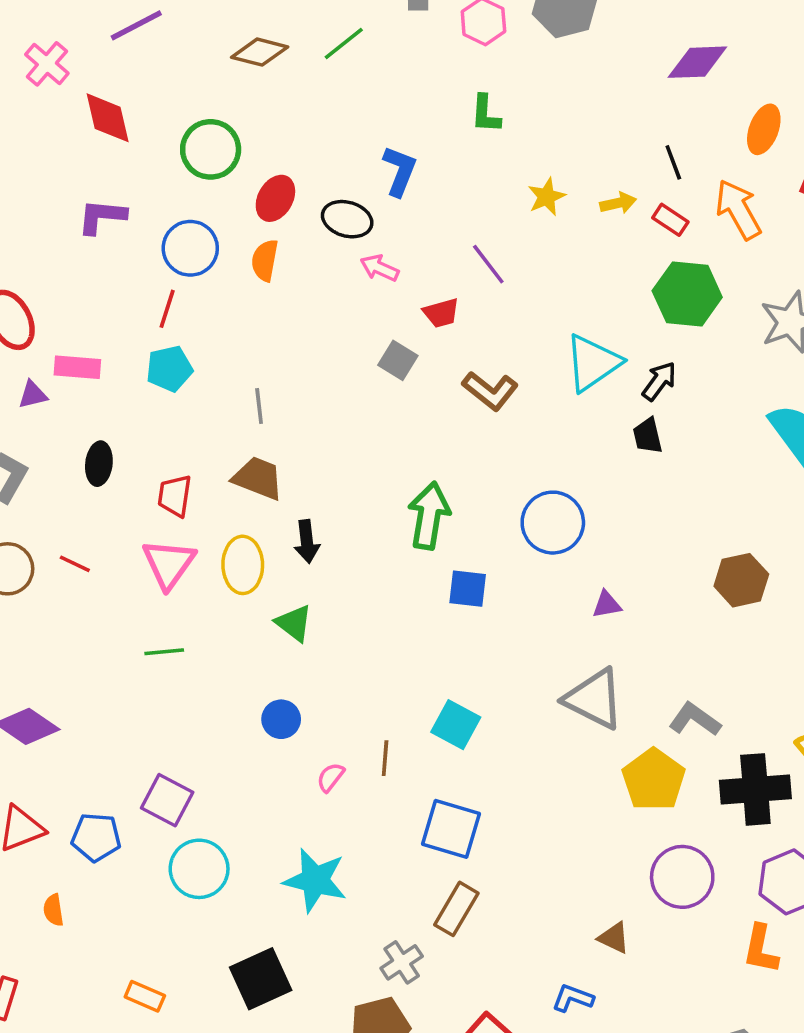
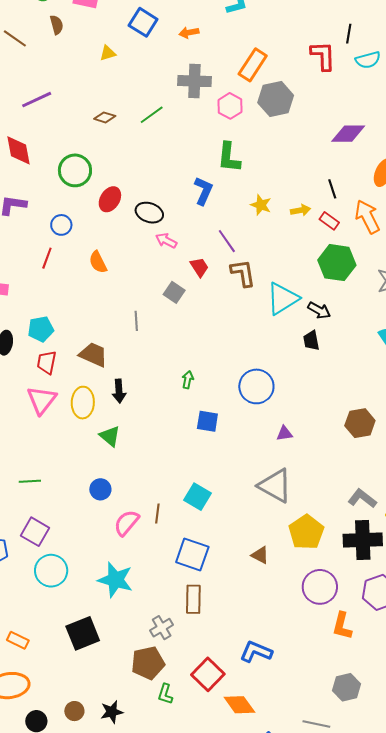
brown diamond: (260, 52) -> (105, 117), size x0.7
green L-shape: (486, 114) -> (229, 157), size x1.4
blue L-shape: (400, 171) -> (203, 191), moved
yellow star: (547, 197) -> (261, 205), turned -30
blue circle: (190, 248) -> (61, 225), size x0.7
orange semicircle: (265, 260) -> (98, 262), moved, turned -40
red trapezoid: (441, 313) -> (199, 267), turned -110
cyan pentagon: (169, 369) -> (41, 329), moved
black arrow: (659, 381) -> (319, 310), turned 80
brown L-shape: (490, 391) -> (243, 273), moved, turned -140
gray line: (259, 406) -> (136, 321), moved
green arrow: (429, 516) -> (188, 380), size x0.5
green line: (164, 652) -> (30, 481), moved
gray L-shape: (695, 719) -> (362, 498), moved
pink semicircle: (331, 777) -> (127, 523), size x1.6
brown rectangle: (456, 909) -> (193, 599), turned -32
brown triangle: (614, 938) -> (260, 555), moved
orange L-shape: (761, 949) -> (342, 626), moved
blue L-shape: (573, 998) -> (256, 652), size x1.4

